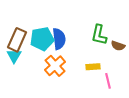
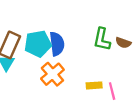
brown semicircle: (118, 46) -> (123, 43), moved
yellow rectangle: (93, 67) -> (94, 85), moved

